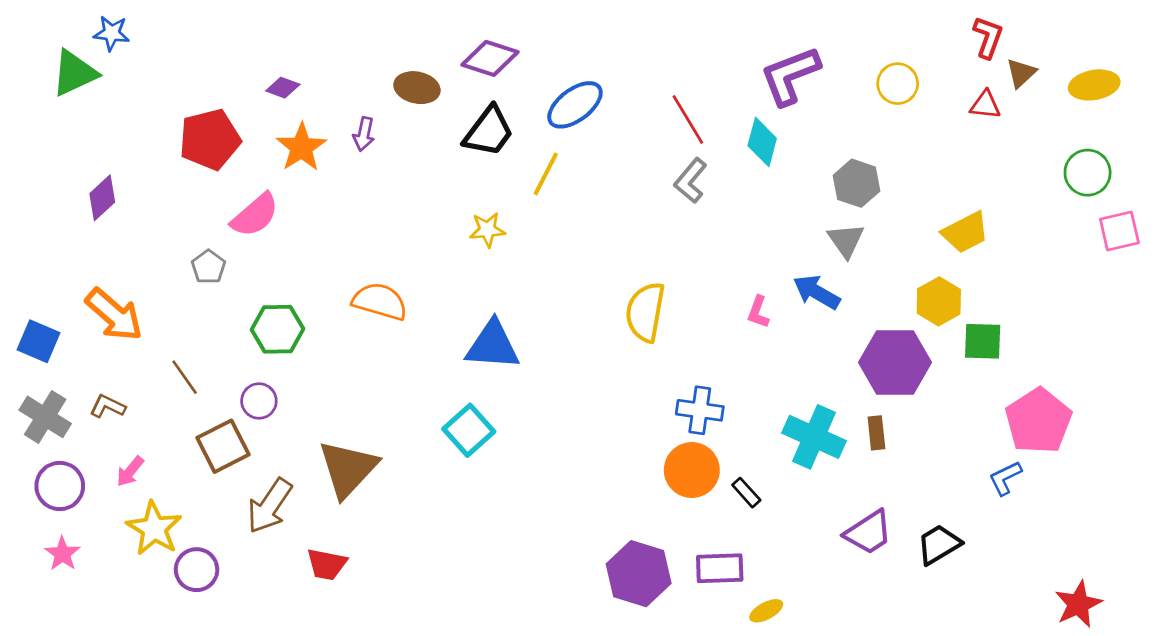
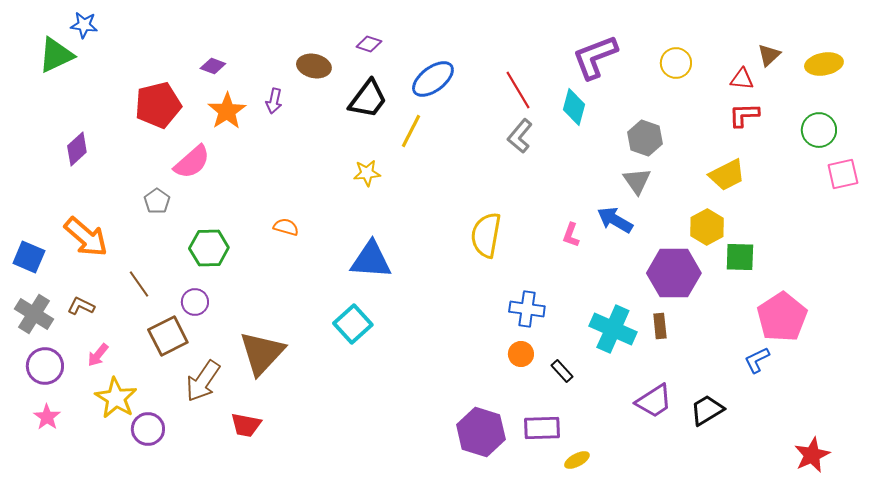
red L-shape: (988, 37) -> (744, 115), moved, turned -112
purple diamond: (490, 58) -> (369, 44), size x0.6
orange semicircle: (380, 301) -> (286, 227), size x0.6
orange circle: (692, 470) -> (521, 354), size x0.6

